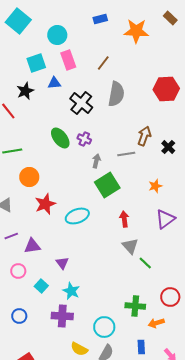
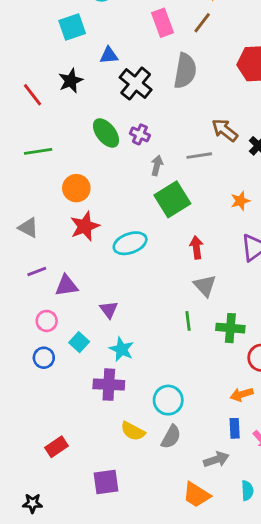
pink rectangle: (68, 60) -> (163, 23), moved
brown line: (103, 63) -> (202, 23), moved
blue triangle: (54, 83) -> (109, 55), moved
black star: (25, 91) -> (71, 81), moved
brown arrow: (144, 136) -> (225, 130), turned -72
orange circle: (29, 177) -> (76, 188), moved
green line: (145, 263) -> (188, 321), moved, turned 40
green cross: (135, 306) -> (230, 328), moved
blue circle: (19, 316) -> (44, 358), moved
blue rectangle: (141, 347) -> (235, 428), moved

